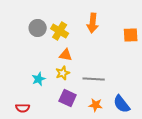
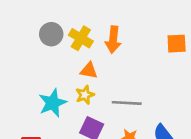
orange arrow: (93, 23) -> (113, 40), moved
cyan star: (39, 79) -> (53, 103), size x1.5

